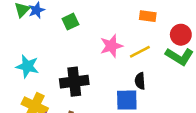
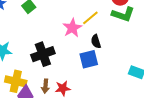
pink star: (111, 46) -> (72, 28), moved

